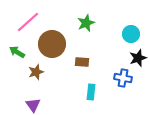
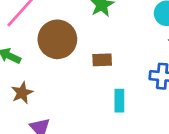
brown star: (36, 72) -> (22, 93), moved

